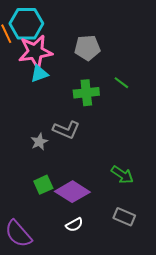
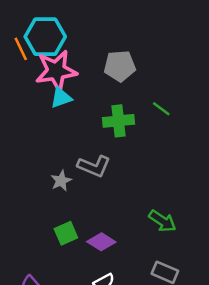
purple diamond: (72, 192) -> (101, 242), size x0.7

